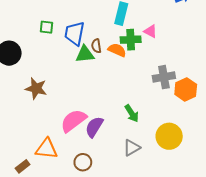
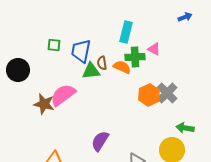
gray cross: (164, 77) -> (167, 93), turned -35
orange hexagon: (186, 89) -> (149, 95), moved
green arrow: (132, 113) -> (185, 128), moved, turned 132
pink semicircle: (73, 121) -> (63, 95), moved

